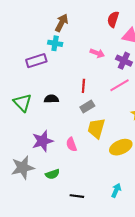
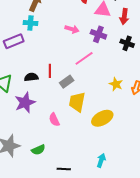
pink line: (119, 85) -> (84, 58), moved
red line: (83, 86) -> (50, 71), moved
purple star: (43, 141) -> (25, 103), moved

